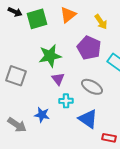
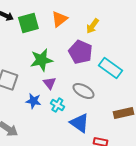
yellow arrow: (101, 22) -> (92, 26), turned 70
cyan cross: (66, 101) -> (57, 105), turned 32
blue star: (42, 115) -> (33, 101), moved

